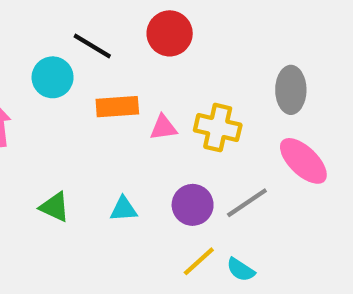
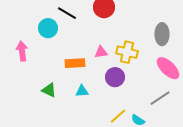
orange rectangle: (117, 107) -> (75, 63), moved
gray line: (247, 203) -> (160, 98), moved
purple circle: (193, 205) -> (115, 77), moved

